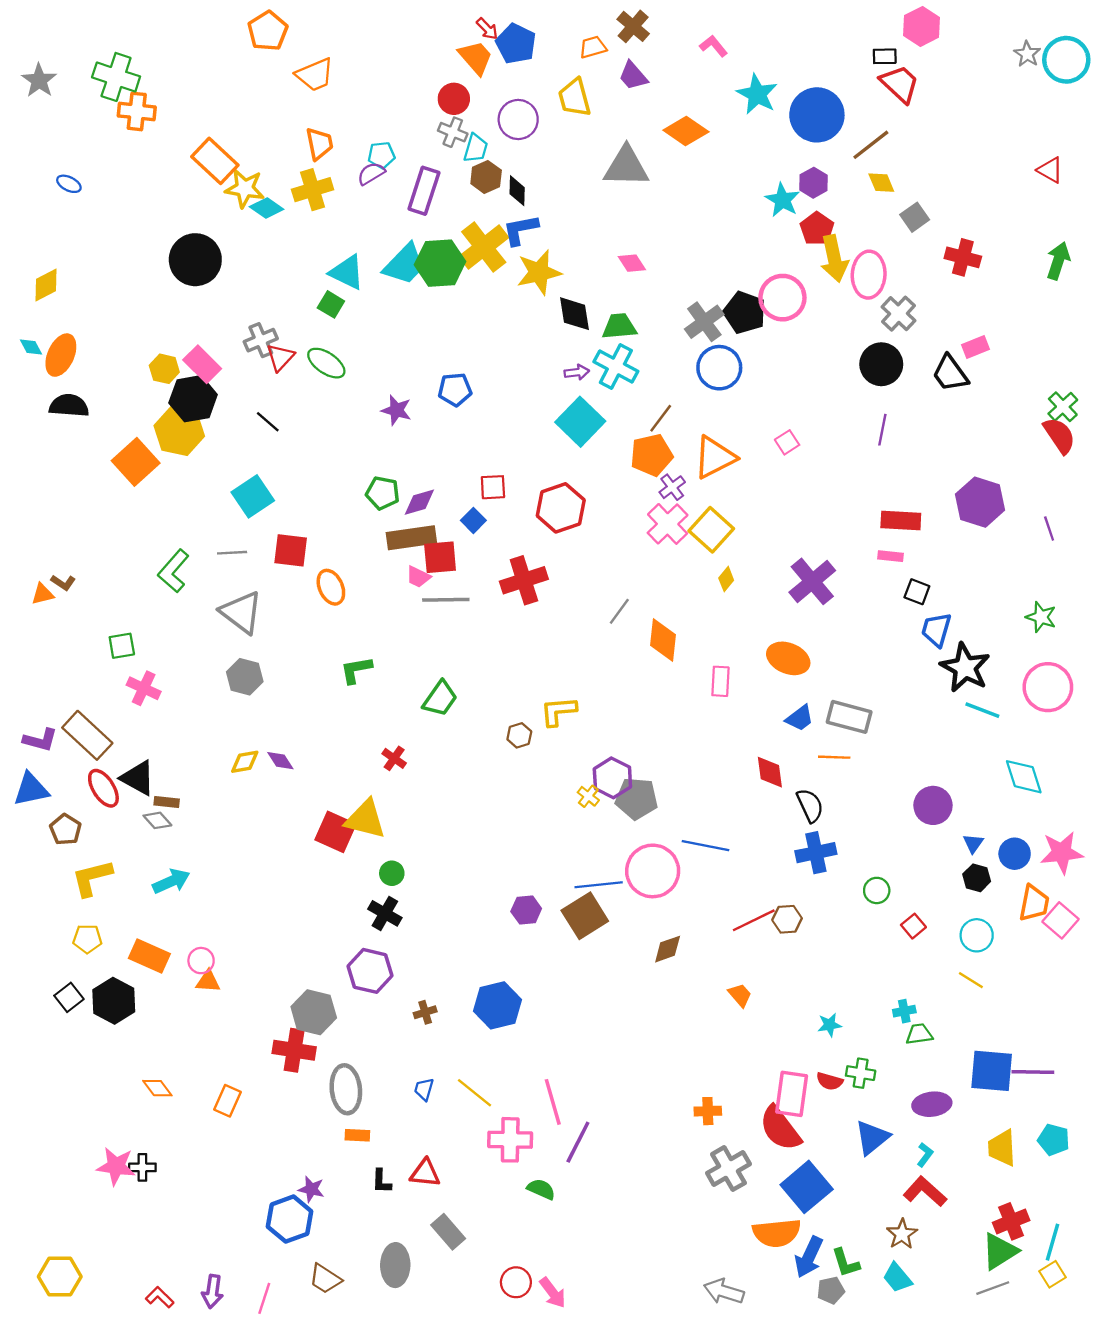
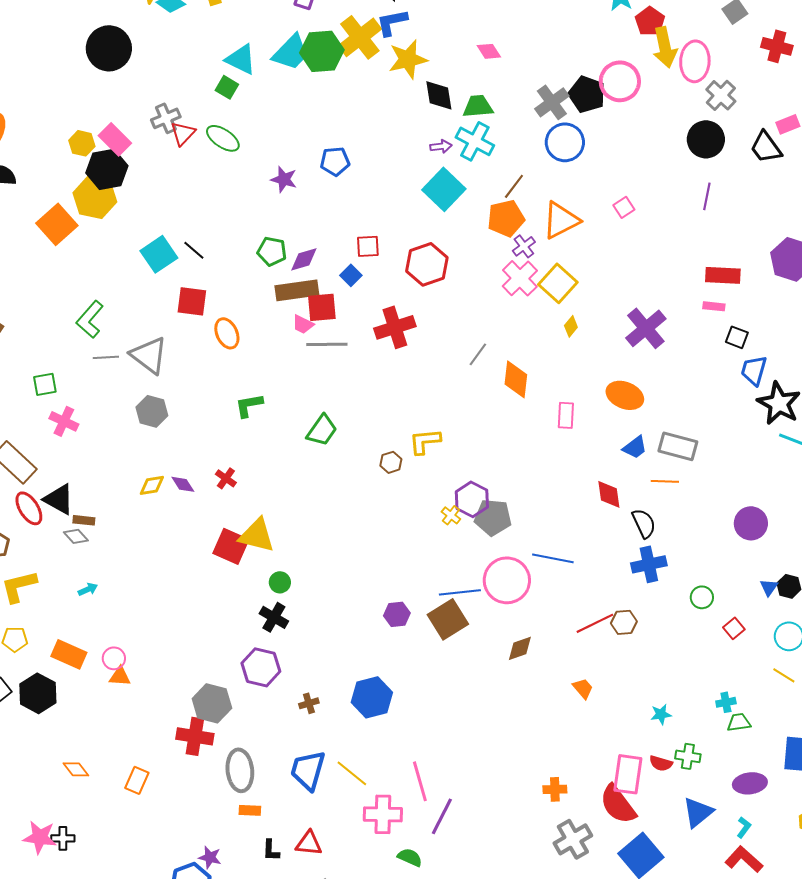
black line: (268, 422) -> (194, 250), moved
gray line: (232, 553) -> (106, 357), moved
red cross: (394, 758) -> (226, 478), moved
blue triangle: (973, 843) -> (769, 587), moved
cyan arrow: (171, 881) -> (88, 589), size x0.6
blue trapezoid: (424, 1089) -> (308, 770), size x2.0

